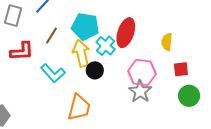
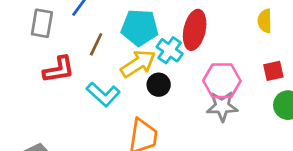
yellow semicircle: (167, 42) -> (265, 21), moved
yellow arrow: (81, 53) -> (138, 64), turned 76
gray star: (140, 91) -> (222, 106), turned -30

